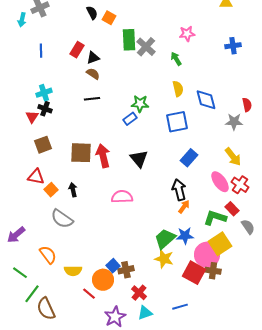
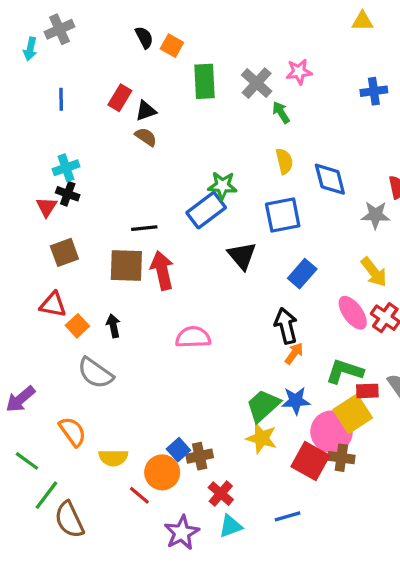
gray cross: (146, 47) -> (257, 83), moved
black line: (92, 99) -> (144, 228), moved
blue rectangle: (130, 119) -> (206, 210), size x1.6
black triangle: (139, 159) -> (242, 256), moved
red rectangle: (232, 209) -> (367, 391), moved, turned -48

